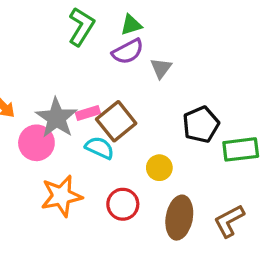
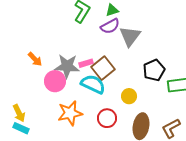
gray triangle: (161, 68) -> (130, 36), size x1.6
gray star: (56, 118) -> (67, 66), turned -30
cyan semicircle: (100, 148) -> (93, 84), size x1.4

